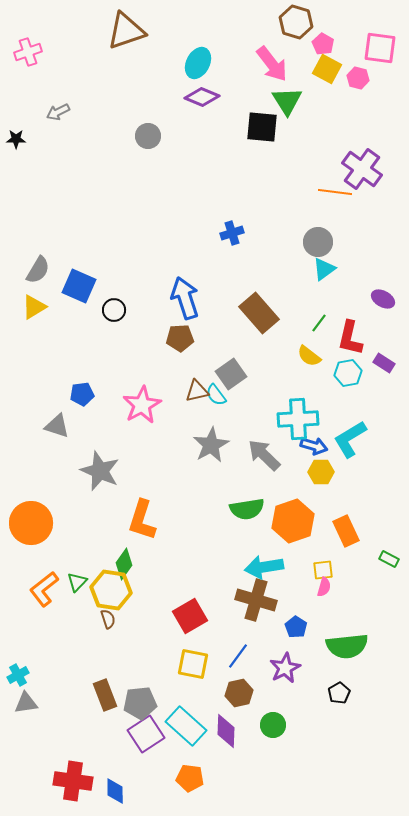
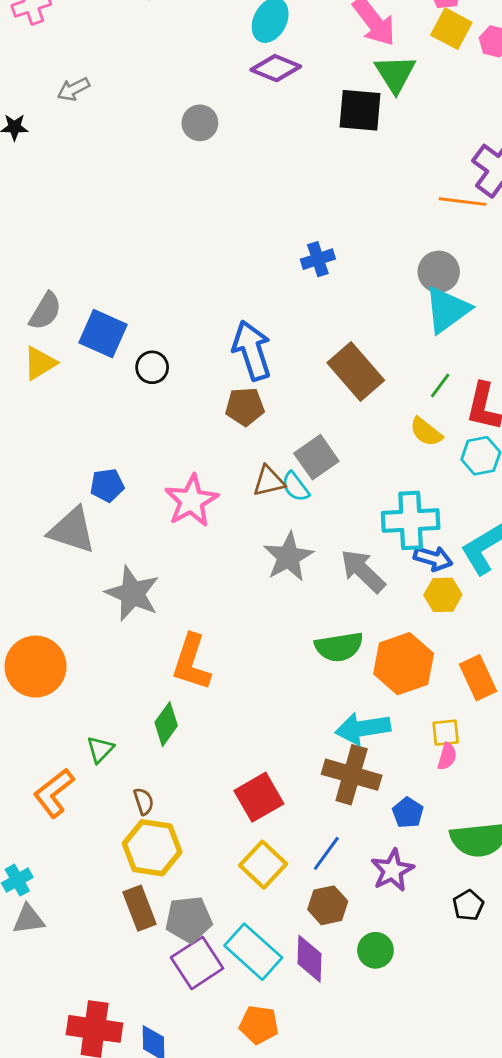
cyan triangle: (324, 269) -> (447, 310), size x1.5
gray triangle: (57, 426) -> (72, 530), size x1.4
orange L-shape: (44, 589) -> (54, 793), moved
yellow hexagon: (111, 590) -> (152, 848), moved
yellow square: (193, 664) -> (263, 865), turned 32

